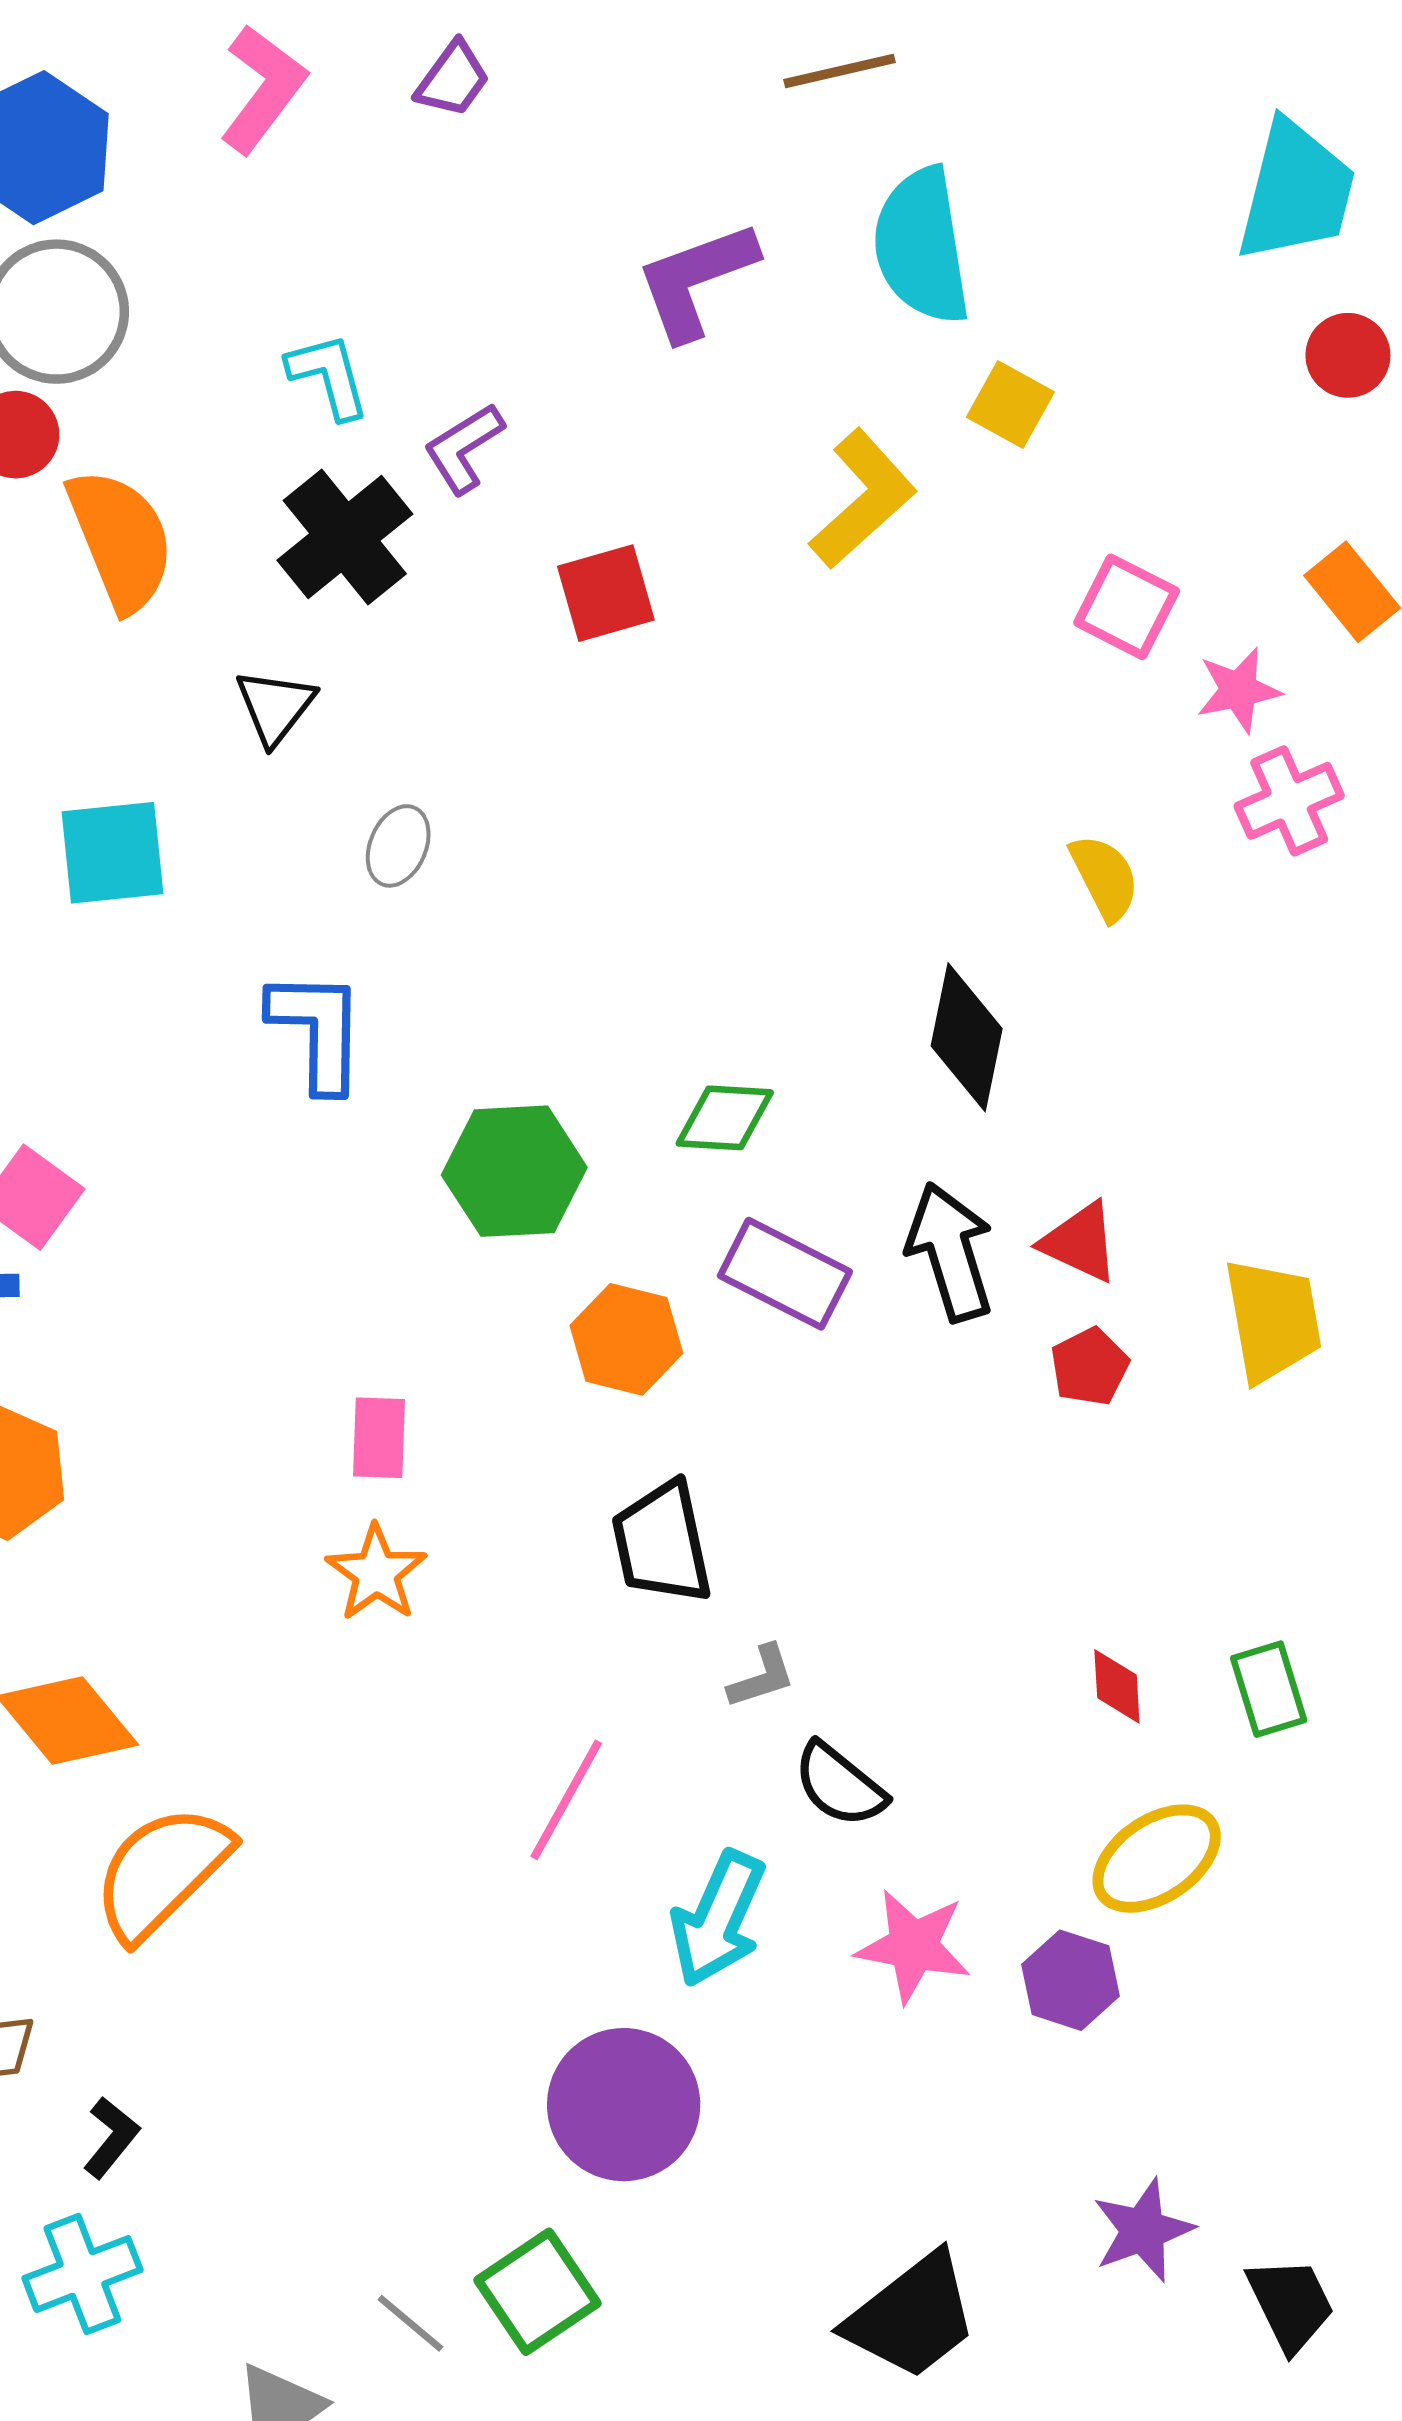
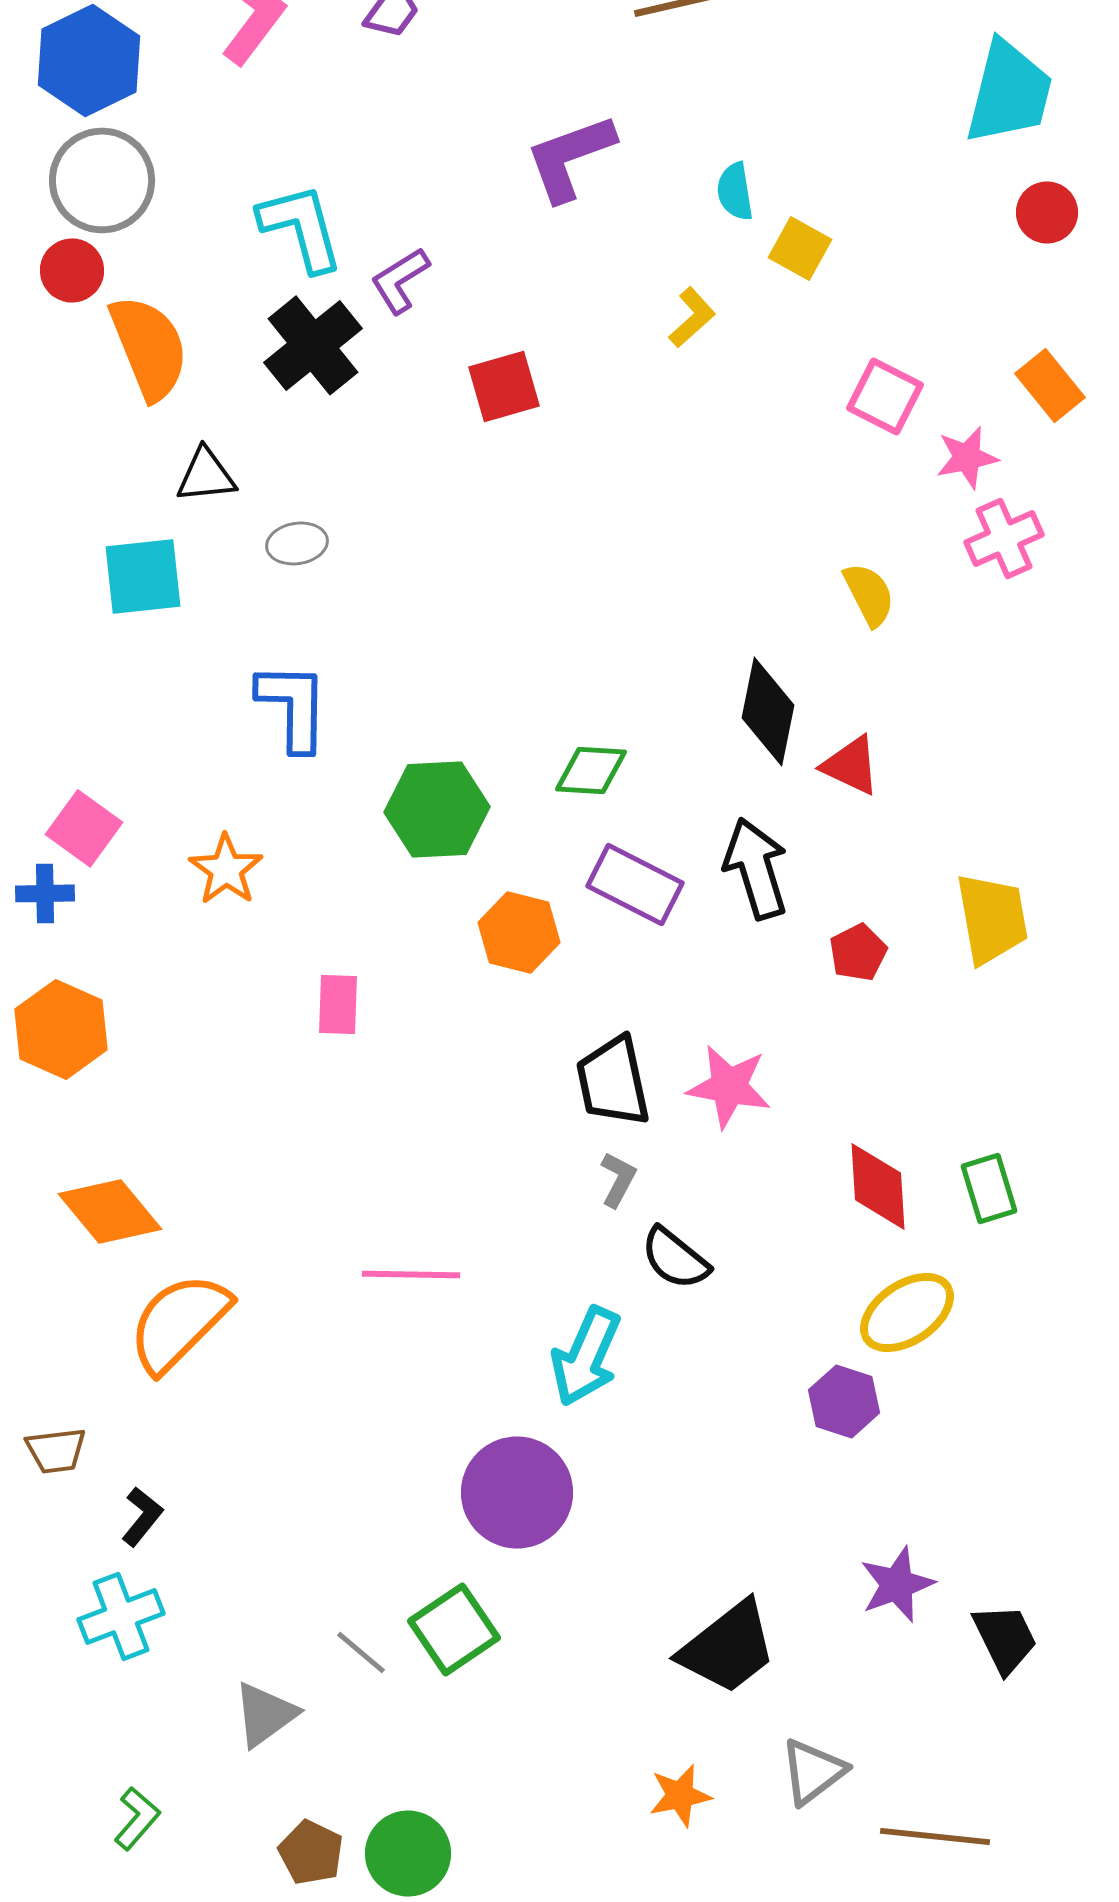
cyan semicircle: (922, 246) -> (735, 191), moved, size x0.5
cyan L-shape: (328, 376) -> (301, 227), size x1.4
yellow L-shape: (863, 499) -> (692, 317), size x0.6
black triangle: (275, 707) -> (206, 475), moved, turned 46
gray ellipse: (398, 846) -> (297, 543), moved, turned 58
red triangle: (1080, 1242) -> (851, 765), moved
black trapezoid: (662, 1543) -> (613, 1081), moved
orange star: (376, 1573) -> (226, 869), moved
gray L-shape: (762, 1677) -> (618, 1179), turned -44
red diamond: (1117, 1686) -> (878, 1186), size x1.6
pink line: (566, 1800) -> (411, 1274), moved, turned 62
pink star: (913, 1946) -> (729, 1086), moved

